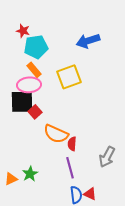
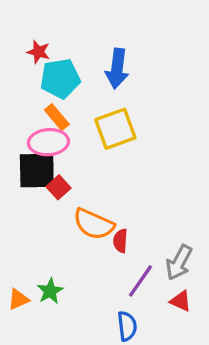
blue arrow: (88, 41) -> (117, 69), moved, turned -65
purple line: (70, 168) -> (140, 281), moved, turned 50
red triangle: (90, 194) -> (181, 301), moved

